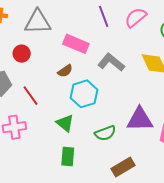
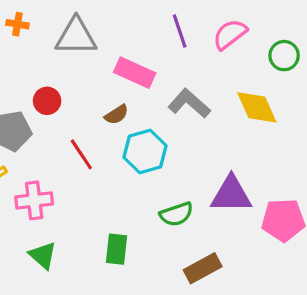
red circle: (22, 54) -> (47, 101), moved
red line: (31, 96) -> (81, 154), moved
green triangle: (65, 123) -> (43, 255), moved

